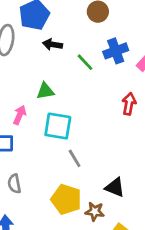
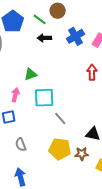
black arrow: (53, 44) -> (44, 38), moved
green line: (85, 62) -> (40, 19), moved

